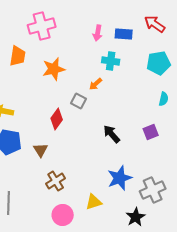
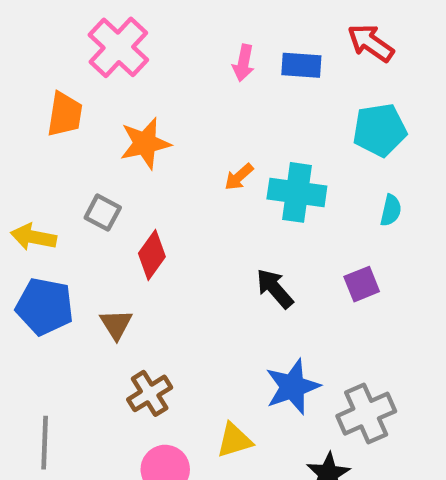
pink cross: (42, 26) -> (118, 47), turned -32
cyan cross: (111, 61) -> (297, 192), moved, size x1.4
gray square: (79, 101) -> (103, 213), moved

